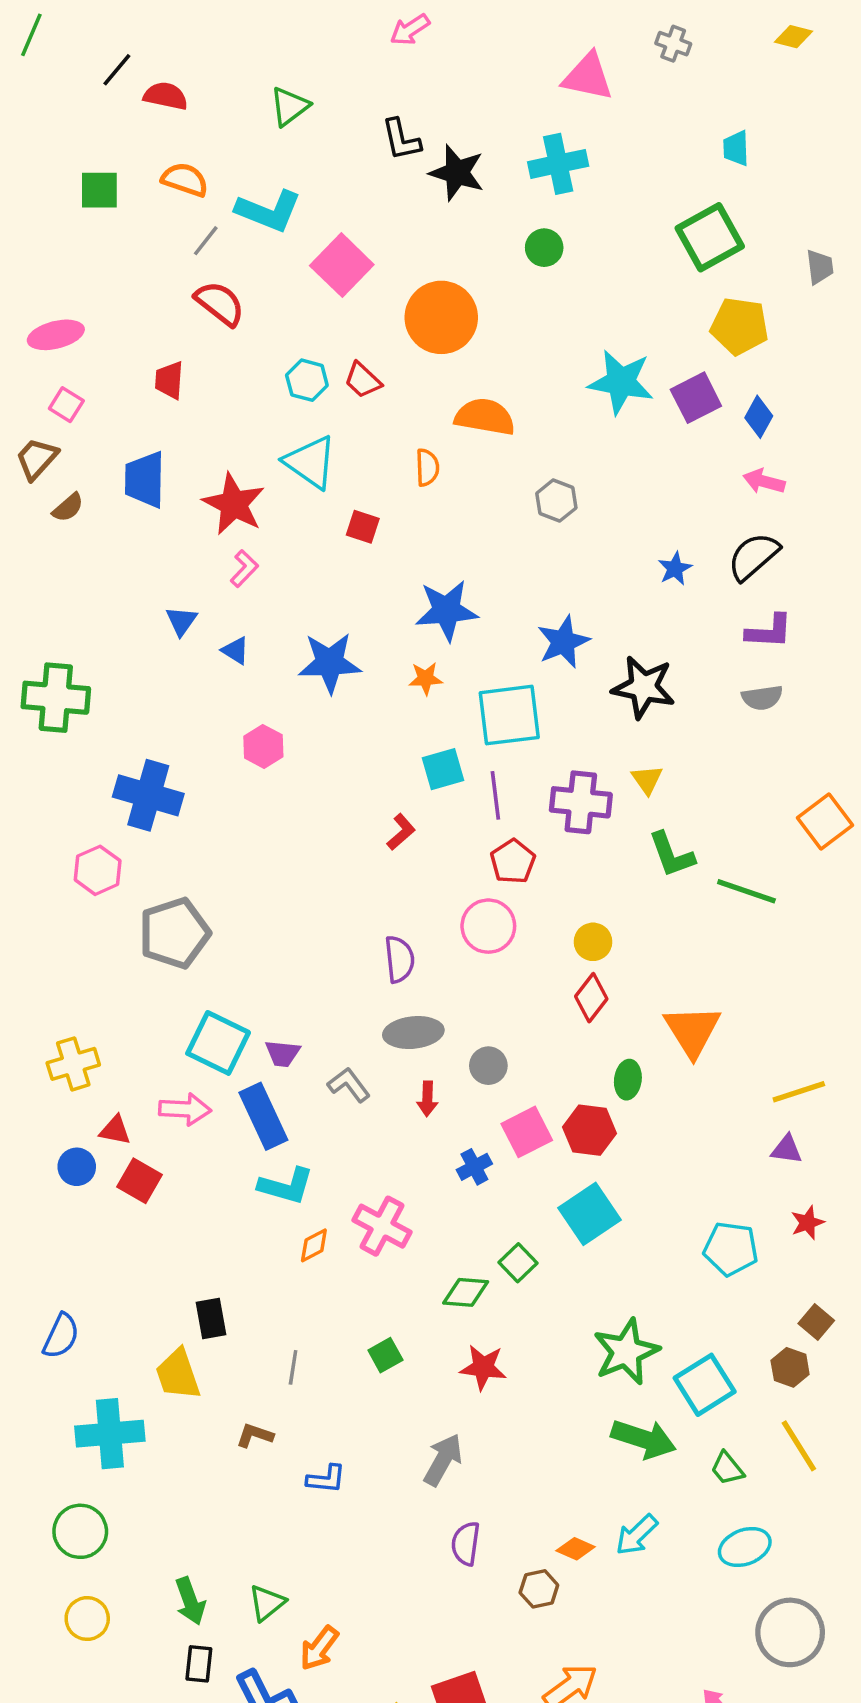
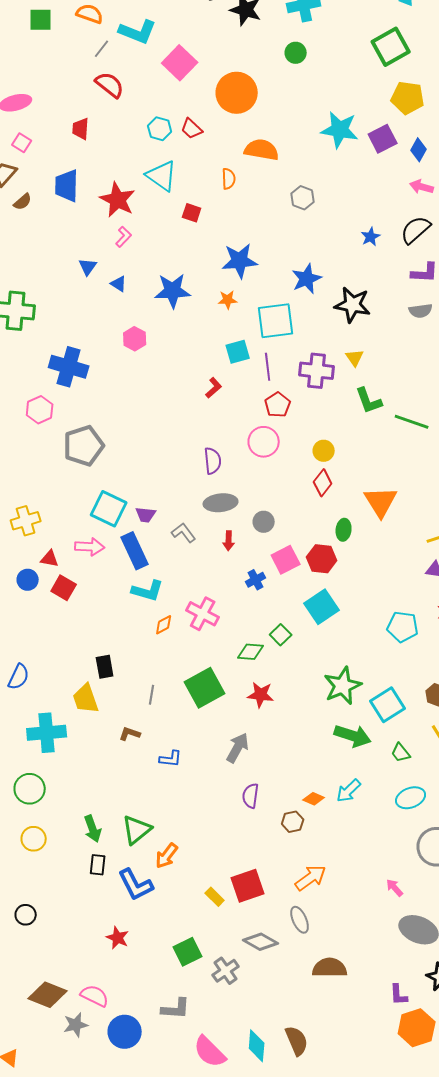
green square: (385, 1355) -> (205, 688), size x2.0
green triangle: (267, 1603) -> (137, 830), size x1.4

